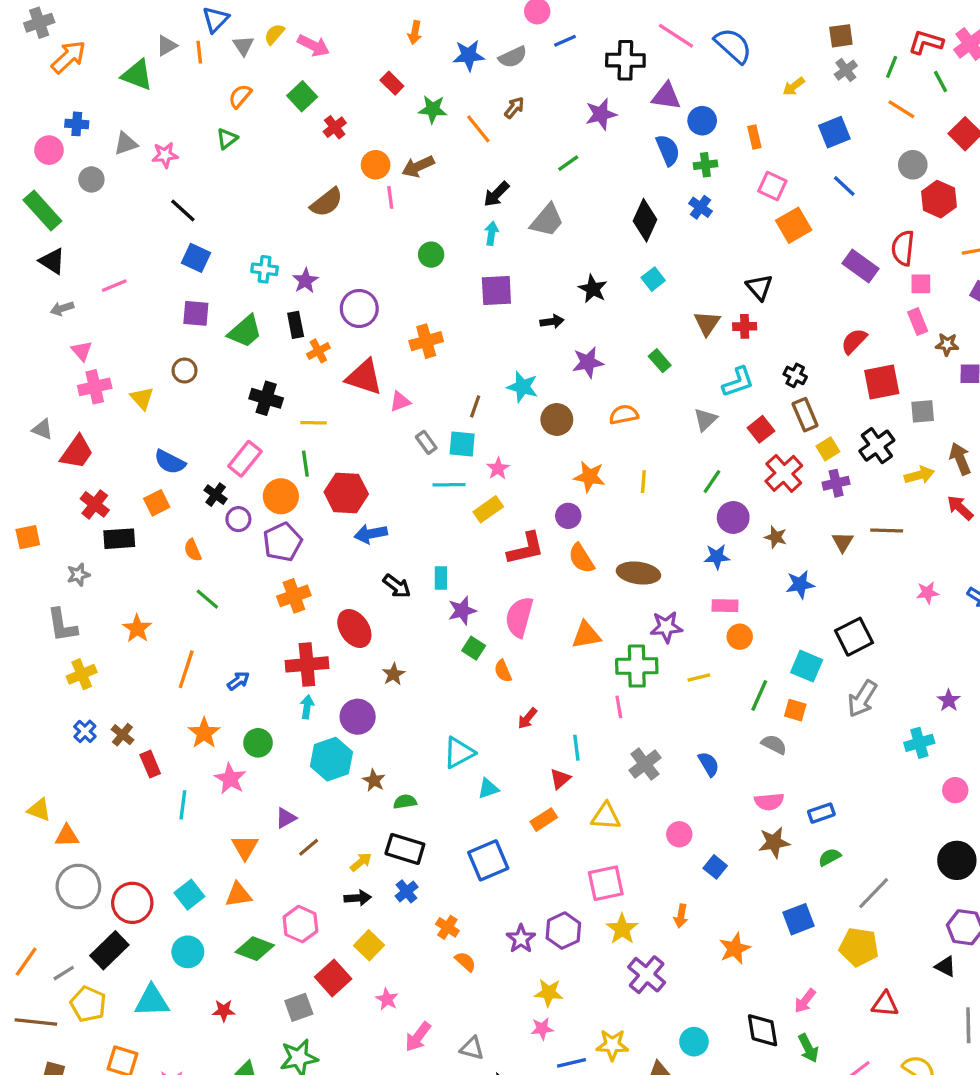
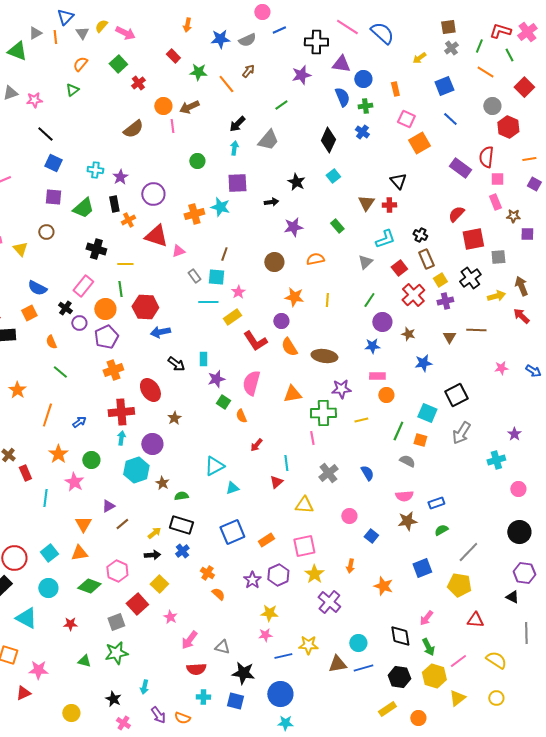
cyan star: (523, 387) -> (220, 207), moved
red L-shape: (526, 549) -> (255, 341), turned 70
orange rectangle: (544, 820) -> (266, 540), moved
orange star: (735, 949) -> (383, 586), turned -30
cyan triangle: (152, 1001) -> (26, 618), turned 30

